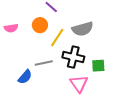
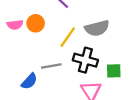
orange circle: (40, 25) -> (36, 23), moved

